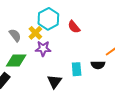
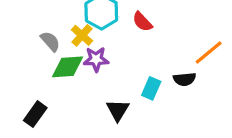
green diamond: (16, 60) -> (67, 67), moved
cyan rectangle: (77, 69) -> (151, 88), turned 32

